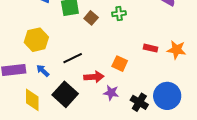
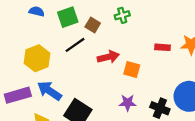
black line: (73, 58) -> (75, 45), moved
blue arrow: (43, 71) -> (49, 91), size x1.6
red arrow: (94, 77) -> (108, 57), moved

